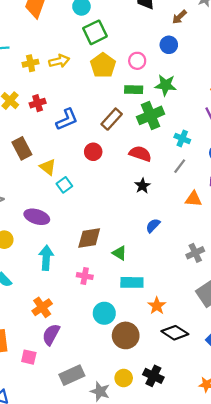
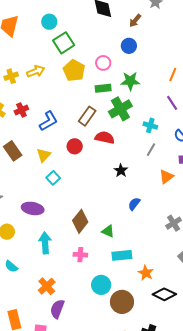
red semicircle: (140, 154) -> (105, 138), moved
yellow triangle: (48, 167) -> (44, 155), moved, turned 42
orange triangle: (193, 199) -> (166, 177), turned -35
brown diamond: (89, 238) -> (80, 221), turned -35

